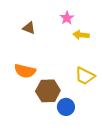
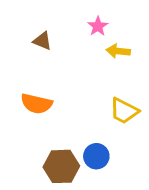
brown hexagon: (48, 91) -> (61, 166), moved

